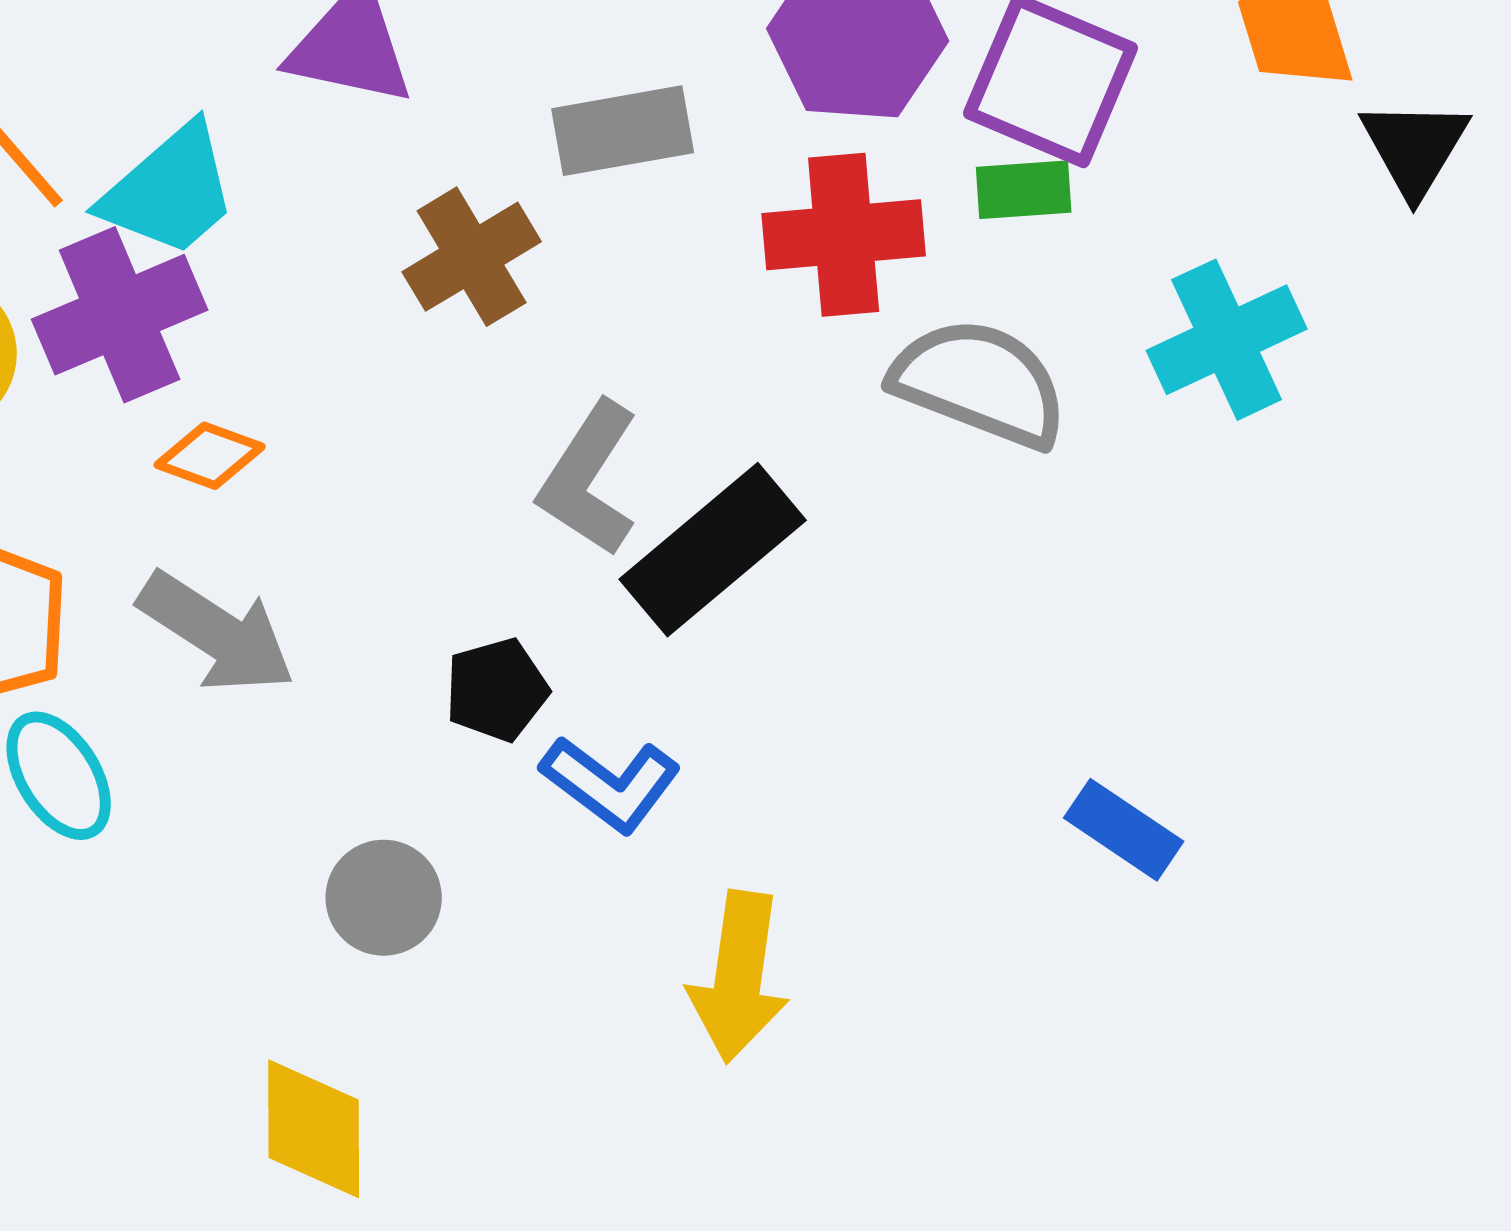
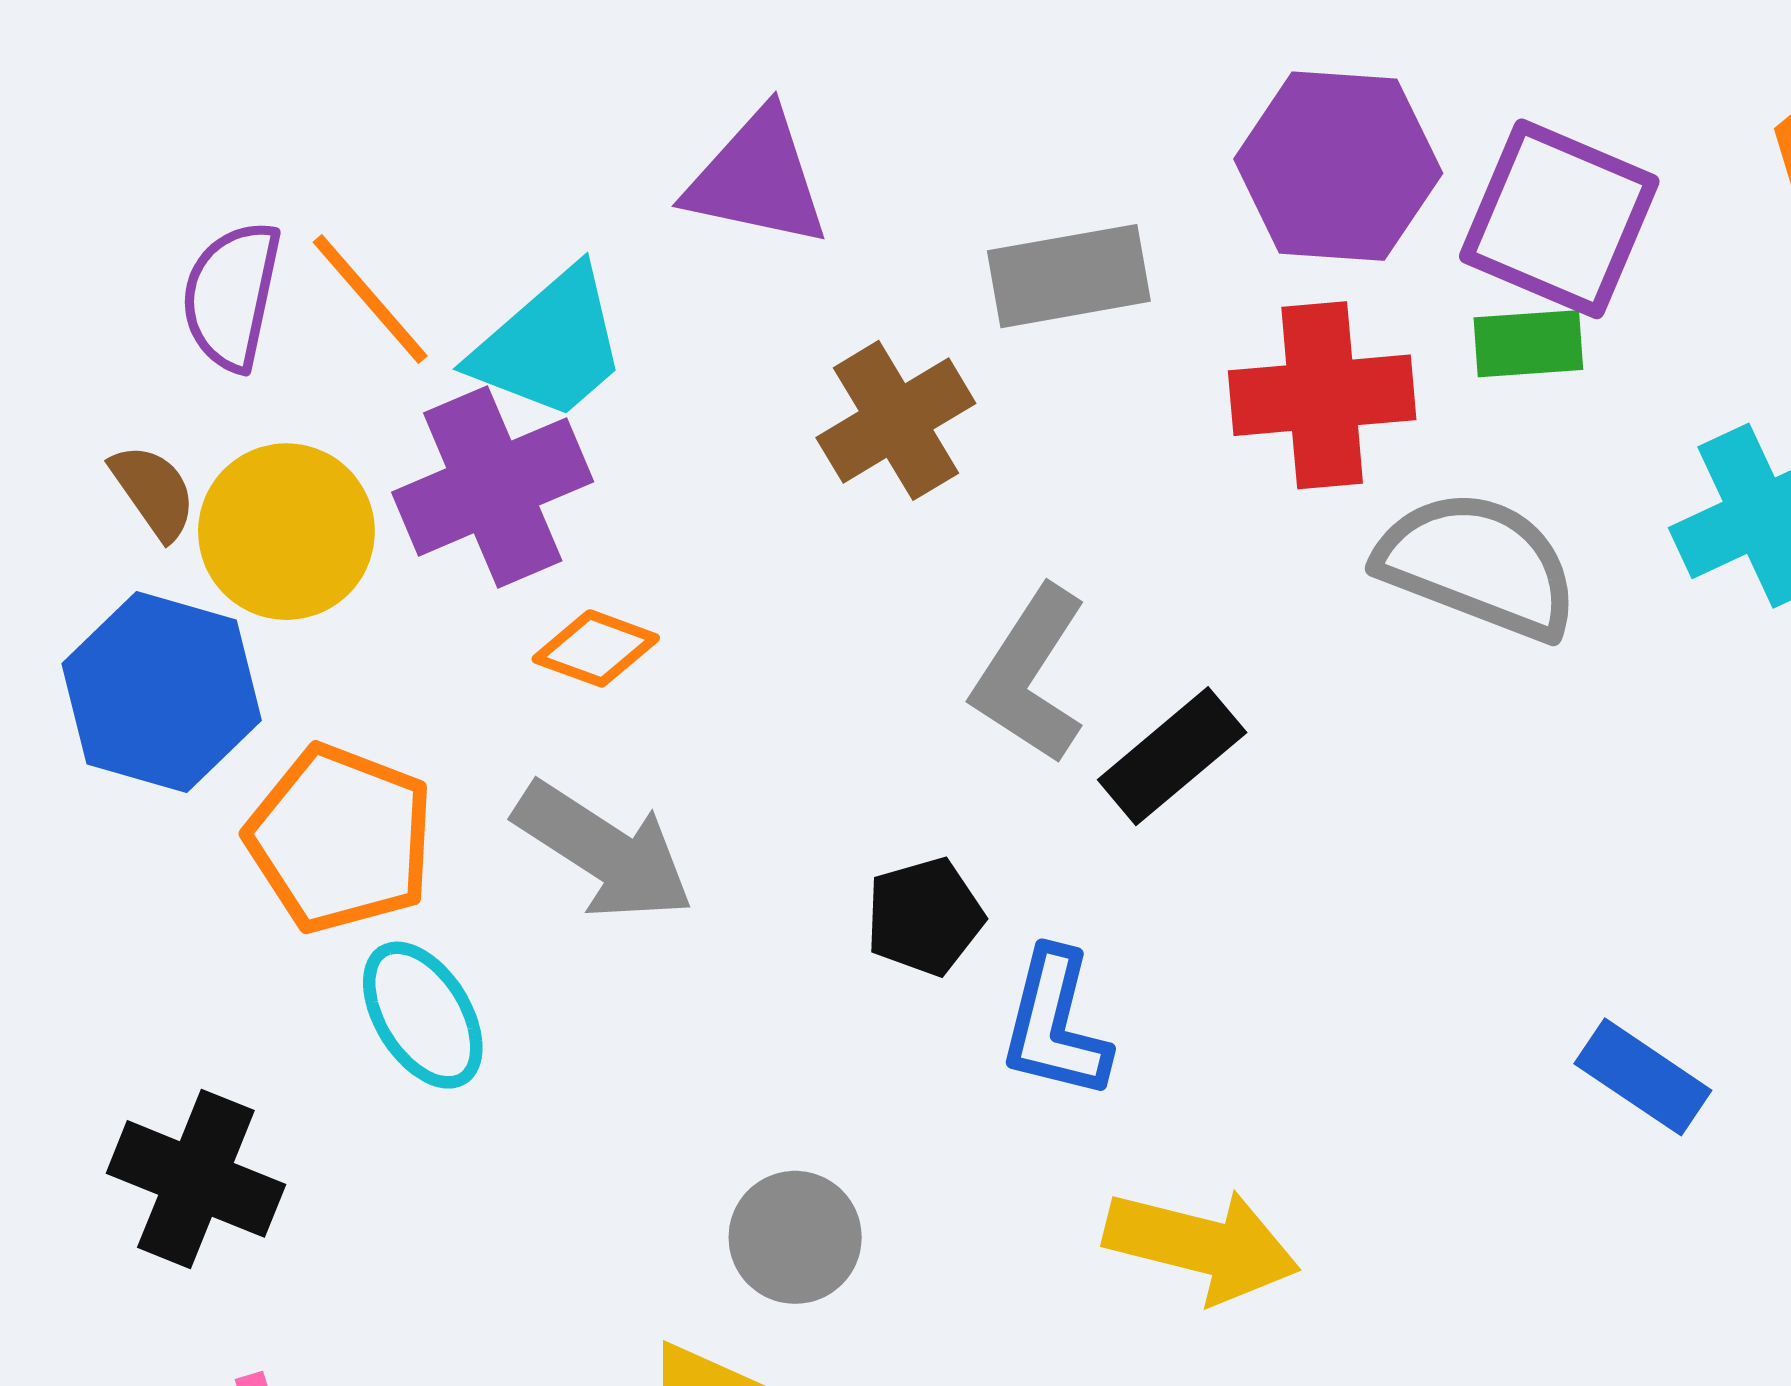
black rectangle: (713, 550) -> (1172, 756), size x0.7
blue L-shape: (611, 784) -> (1055, 1024), turned 67
gray circle: (384, 898) -> (795, 1237), moved
yellow arrow: (739, 977) -> (1202, 1245), turned -84

